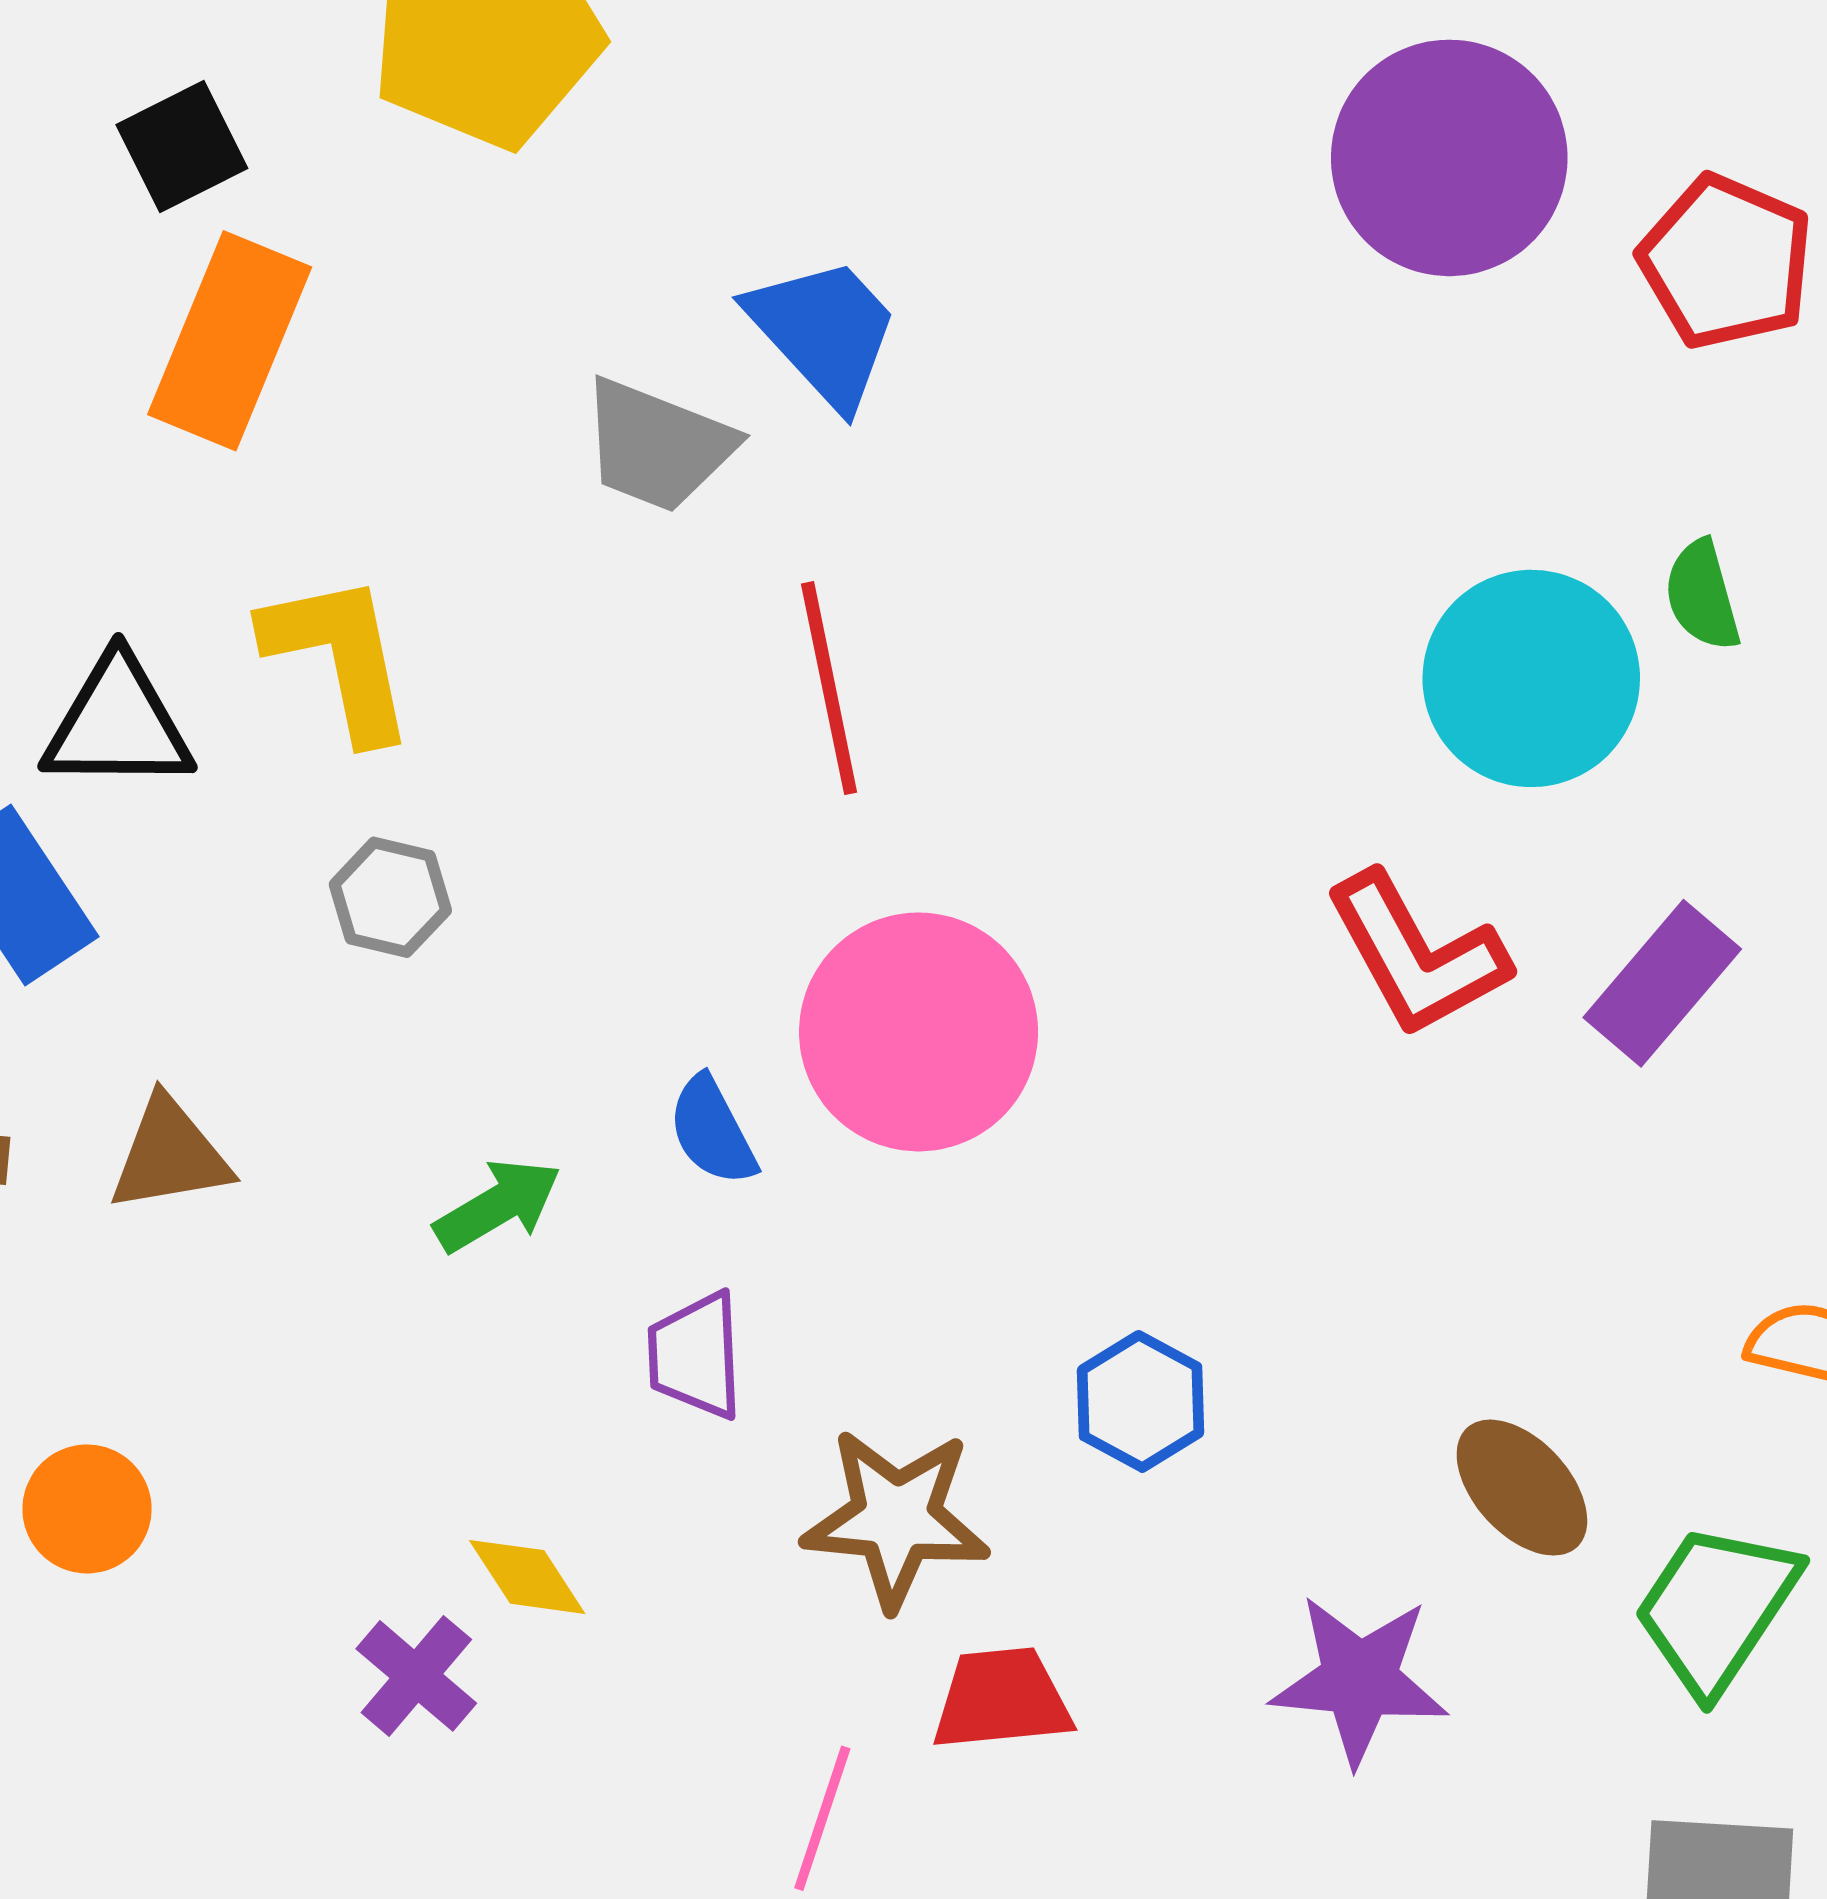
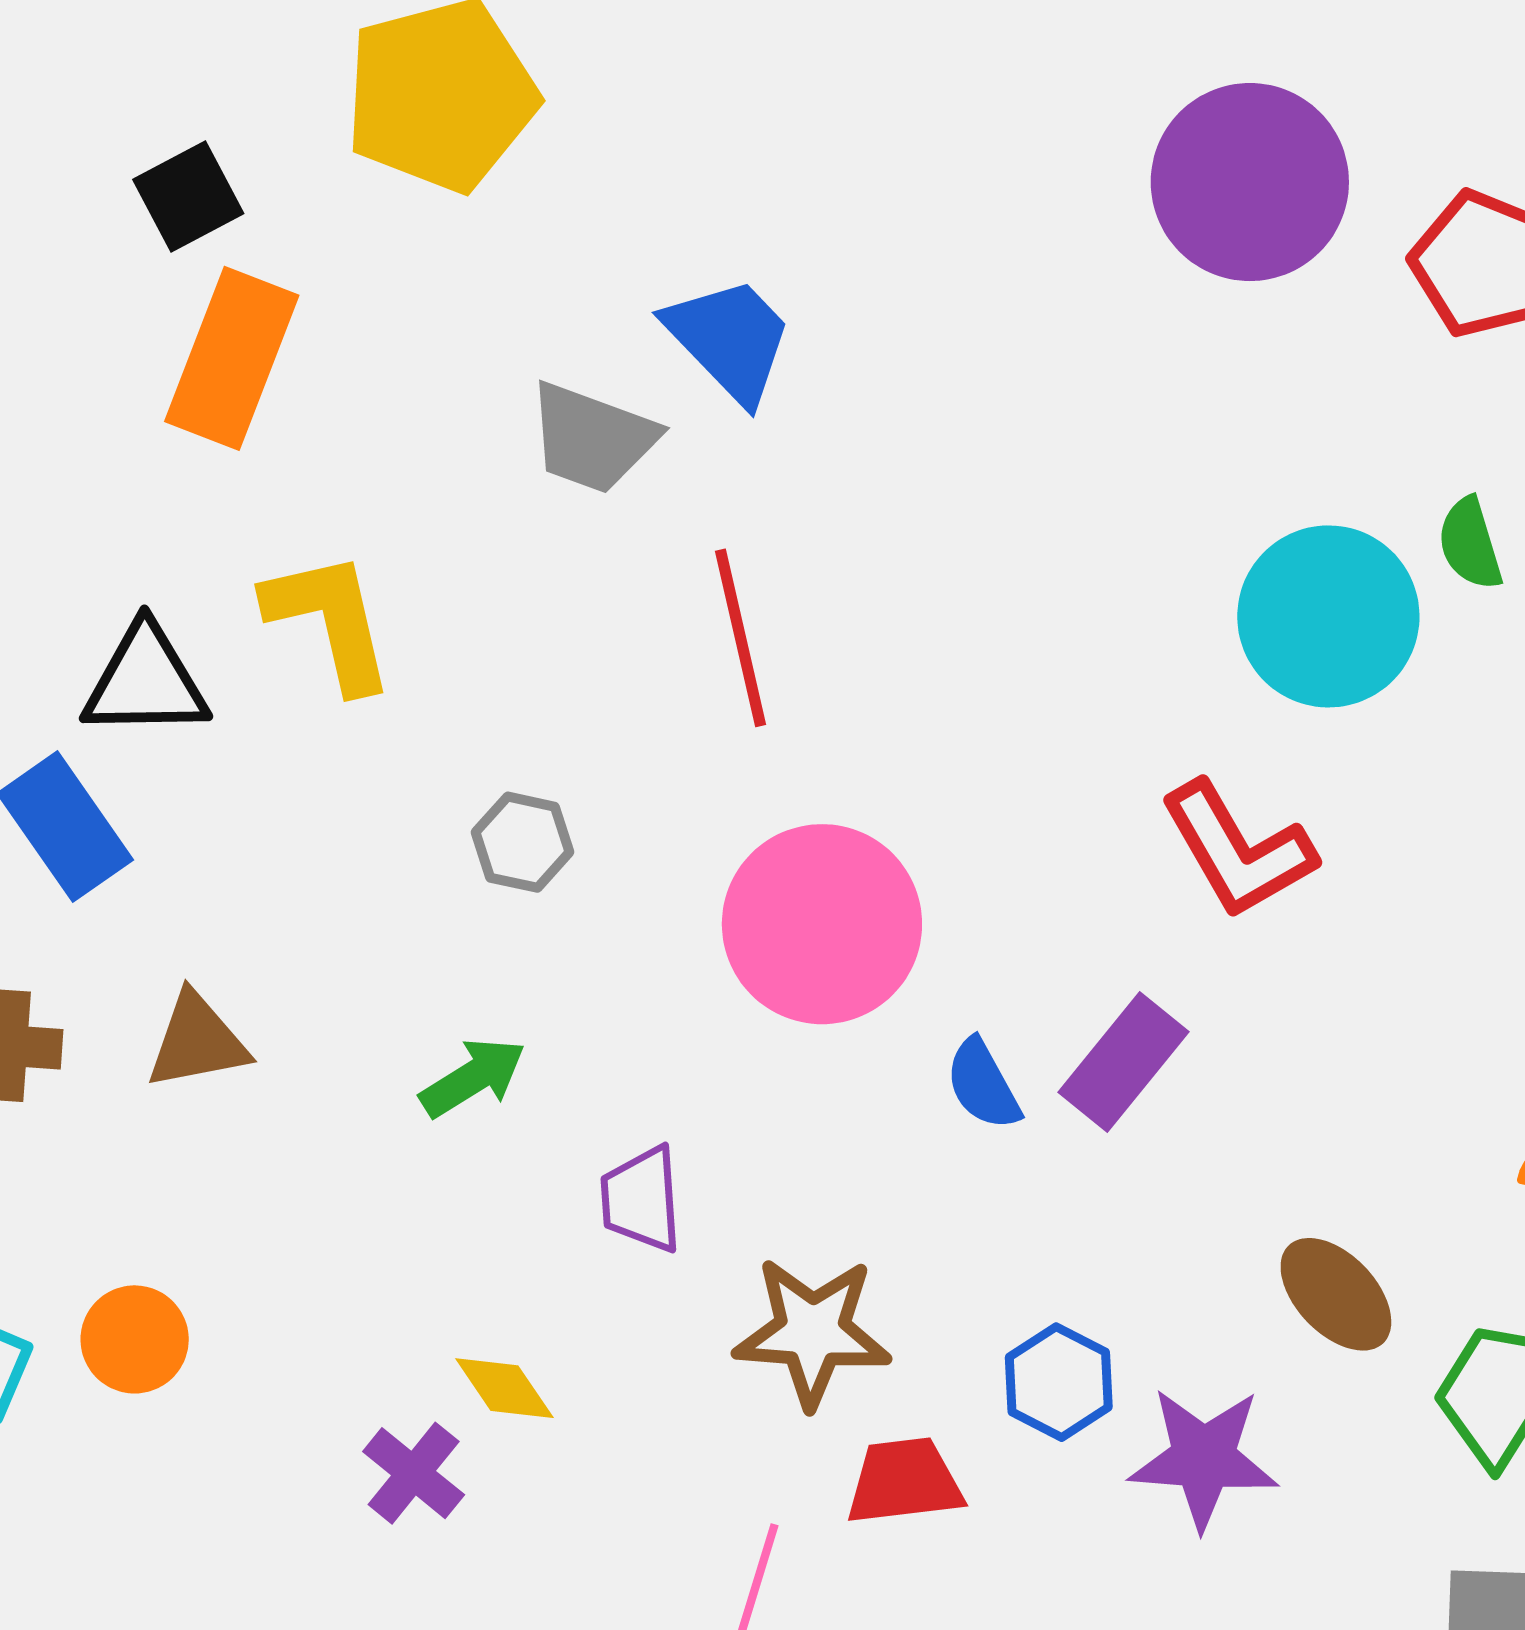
gray hexagon: (390, 897) -> (523, 842), moved
purple rectangle: (1662, 983) -> (1124, 1062), moved
blue semicircle: (712, 1131) -> (983, 1084), moved
blue hexagon: (1141, 1401) -> (1059, 1382), moved

